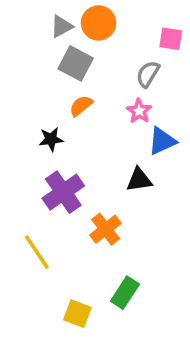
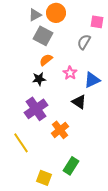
pink star: (139, 111) -> (70, 73), moved
black star: (51, 139) -> (39, 79), moved
black triangle: (139, 180) -> (79, 102), turned 42

